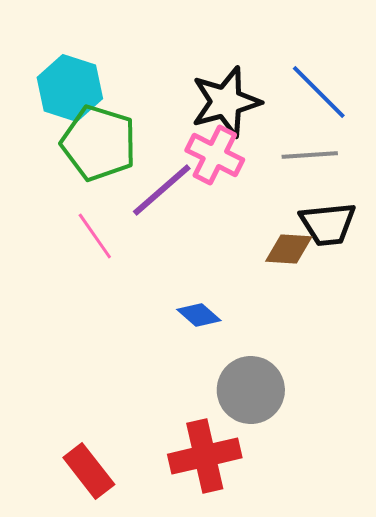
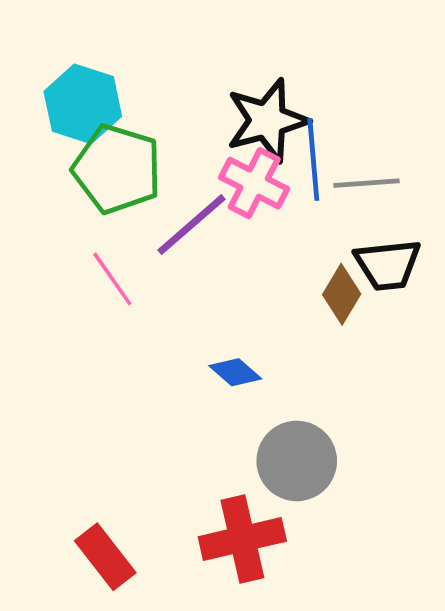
blue line: (319, 92) -> (313, 159), moved, turned 40
brown diamond: (289, 249) -> (342, 294), turned -63

